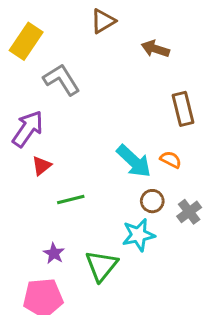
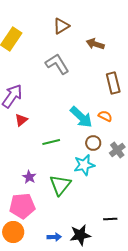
gray L-shape: (62, 80) -> (57, 64), moved
green line: (71, 200) -> (51, 142), moved

